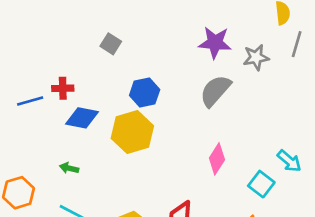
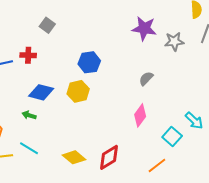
gray square: (111, 44) -> (47, 25), moved
gray semicircle: (215, 91) -> (146, 78), moved, size x0.6
blue diamond: (82, 118) -> (41, 92), moved
yellow hexagon: (132, 132) -> (78, 91), size x0.7

